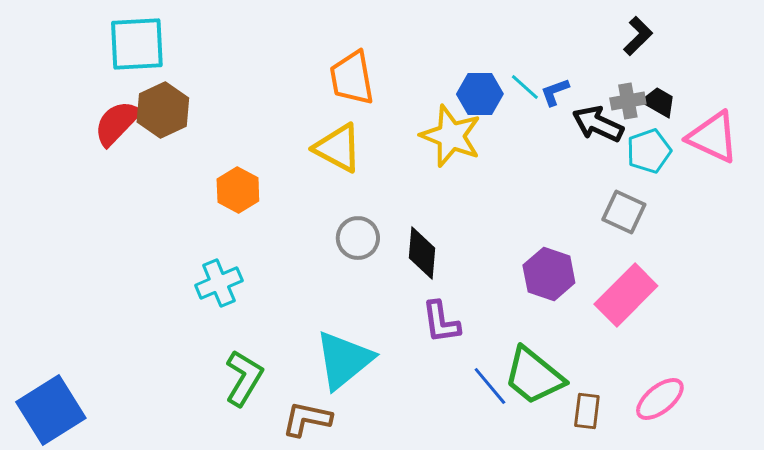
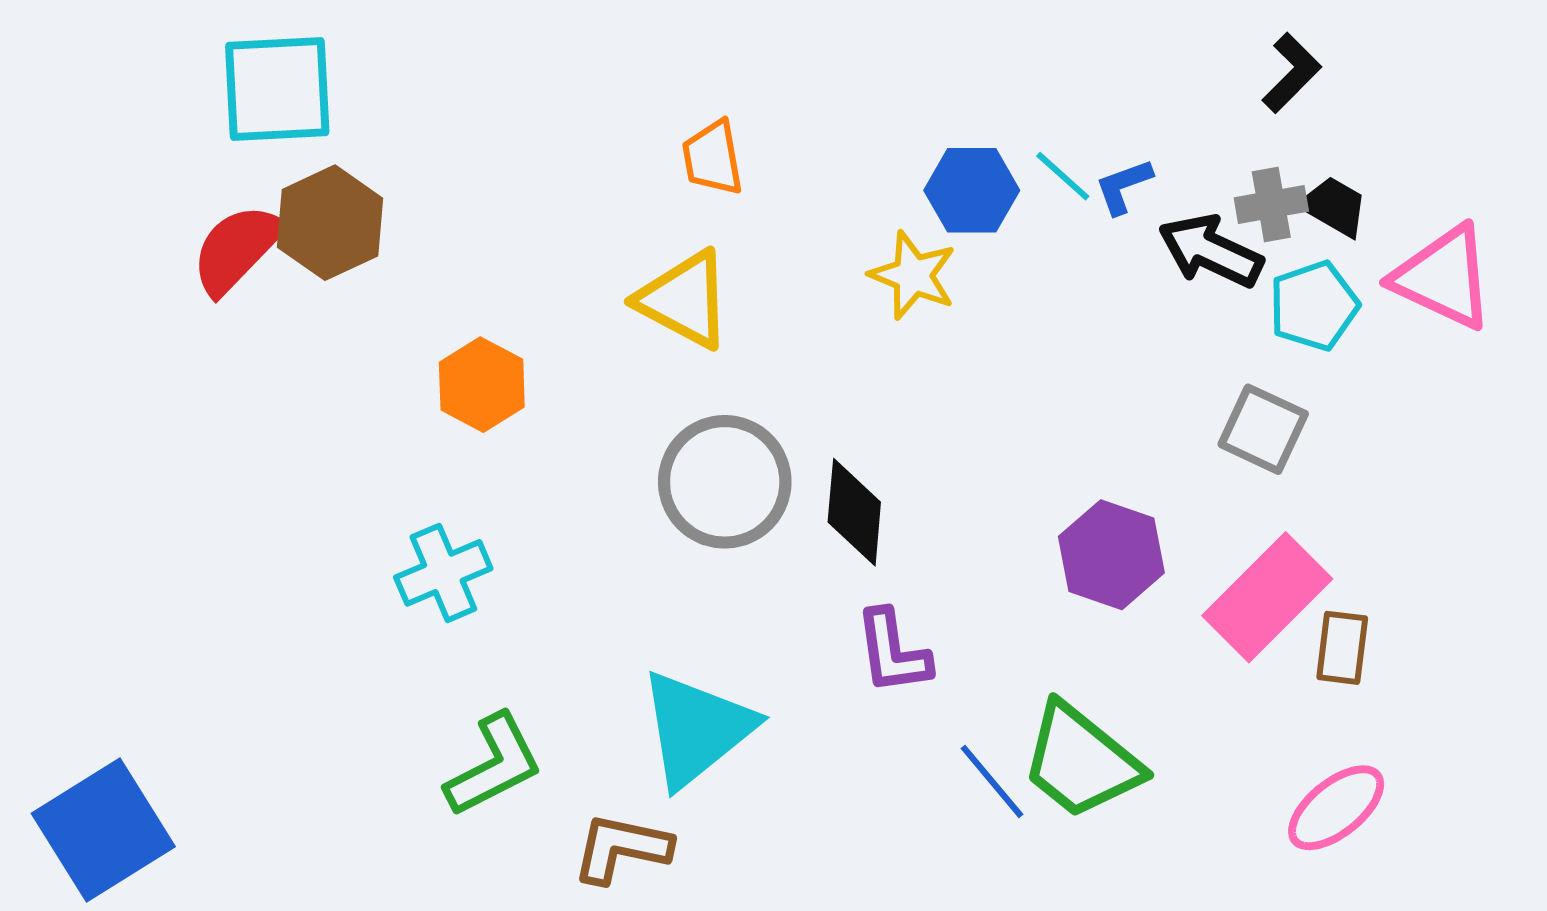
orange trapezoid: (352, 78) -> (713, 158), size x0.7
yellow star: (451, 136) -> (913, 275), size x0.7
gray circle: (358, 238) -> (725, 482), size x1.5
green L-shape: (244, 378) -> (494, 765), turned 32
brown rectangle: (587, 411) -> (1342, 648), moved

